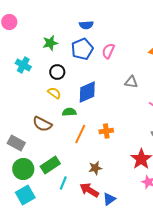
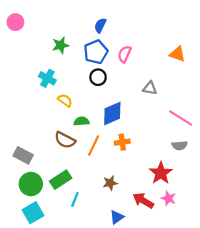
blue semicircle: (86, 25) -> (100, 25), turned 120
cyan cross: (23, 65) -> (47, 78), moved
black circle: (57, 72) -> (98, 77), moved
blue diamond: (87, 92) -> (112, 114), moved
brown semicircle: (42, 124) -> (65, 140), moved
red arrow: (89, 190) -> (143, 201), moved
blue triangle: (109, 199) -> (117, 217), moved

